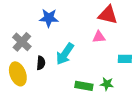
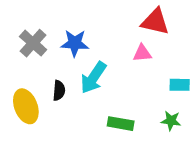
blue star: (49, 18) -> (75, 43), moved
gray cross: (22, 42) -> (33, 43), moved
green star: (107, 84) -> (171, 121), moved

